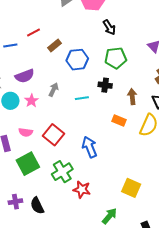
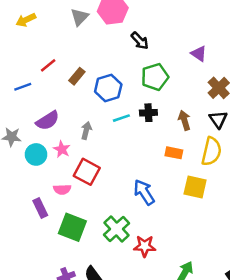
cyan line: (82, 98) -> (121, 118), moved
red square: (54, 135) -> (87, 172), moved
green square: (28, 164) -> (72, 227), turned -30
yellow square: (131, 188) -> (195, 187), moved

